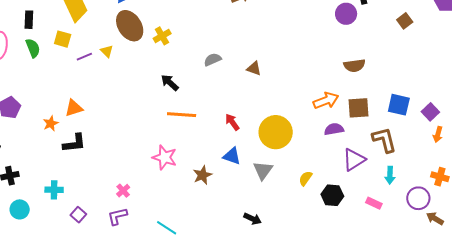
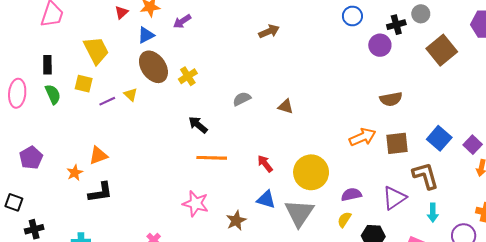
brown square: (405, 21) -> (442, 50), size x1.8
blue square: (399, 105) -> (439, 138), turned 30
purple semicircle: (334, 129) -> (351, 195), moved
gray triangle: (263, 170) -> (299, 213), size x1.4

